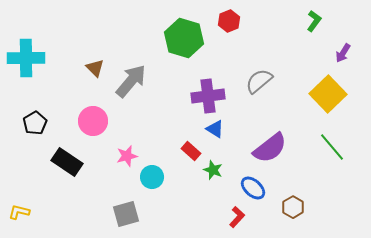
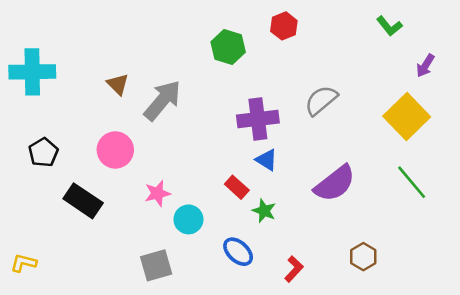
green L-shape: (314, 21) -> (389, 26), turned 105
green hexagon: (184, 38) -> (228, 47), size x0.7
blue ellipse: (253, 188) -> (238, 252), moved

